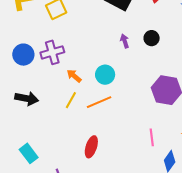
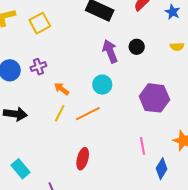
purple arrow: (125, 41) -> (110, 51), size x1.6
purple cross: (52, 52) -> (38, 67), size x0.7
cyan circle: (105, 75) -> (102, 85), moved

